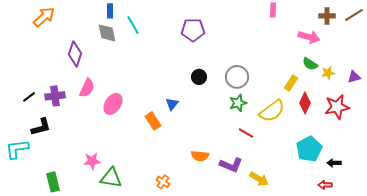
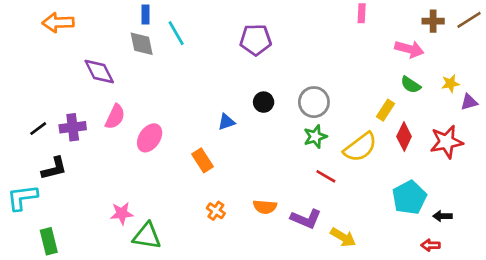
orange arrow: (44, 17) -> (58, 23), turned -140
purple diamond: (75, 54) -> (99, 72), turned -45
yellow star: (328, 73) -> (450, 84), moved
blue triangle: (172, 104) -> (226, 122), moved, turned 32
green rectangle: (53, 182) -> (49, 241), moved
orange cross: (163, 182) -> (216, 211), moved

